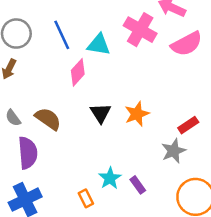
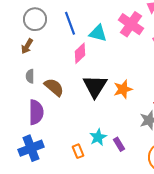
black triangle: (101, 113) -> (95, 86), size x1.5
gray semicircle: (13, 118) -> (30, 76), moved, turned 32

